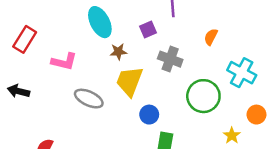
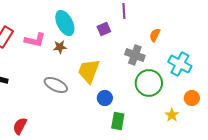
brown star: (118, 52) -> (60, 47), moved
gray cross: (170, 59) -> (135, 55), moved
pink L-shape: (64, 62) -> (35, 40), moved

